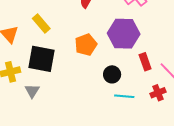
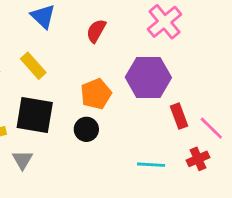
black circle: (112, 74) -> (86, 129), moved

